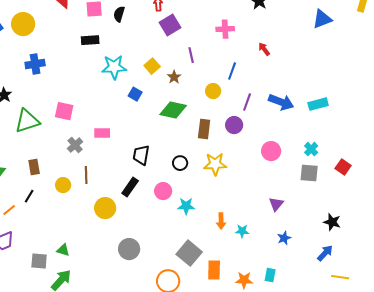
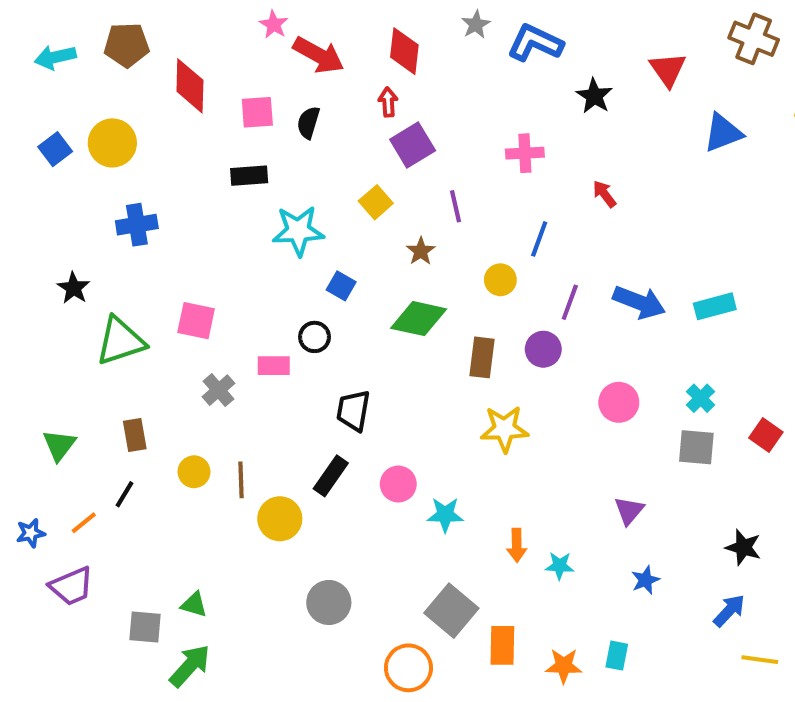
yellow square: (152, 66) -> (376, 202), moved
black circle: (180, 163) -> (315, 337), moved
brown line: (86, 175) -> (241, 480), moved

